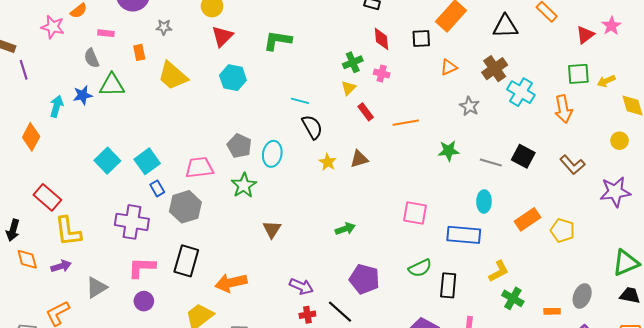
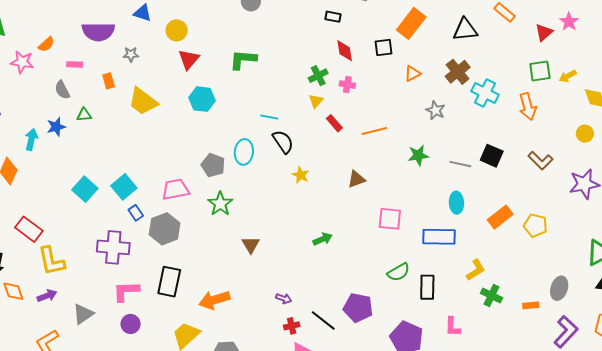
green triangle: (112, 85) -> (84, 115), size x0.6
cyan ellipse: (272, 154) -> (244, 152), moved
brown triangle: (359, 159) -> (356, 179), moved
purple pentagon: (364, 279) -> (358, 308), moved
purple arrow: (301, 286) -> (284, 299), size x0.7

